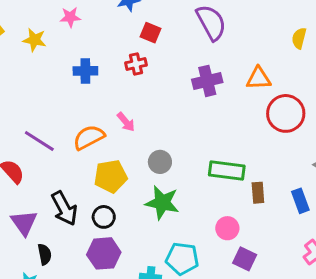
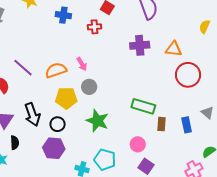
blue cross: (85, 71) -> (63, 15), moved
gray circle: (160, 162) -> (89, 87), moved
blue rectangle: (300, 201) -> (187, 125), moved

